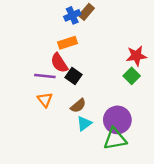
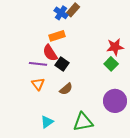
blue cross: (72, 15) -> (61, 13), turned -32
purple circle: (117, 120) -> (115, 101), moved
cyan triangle: (84, 123) -> (47, 122), moved
green triangle: (115, 139) -> (83, 122), moved

